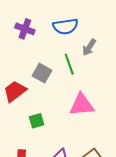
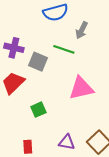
purple cross: (25, 29) -> (14, 48), moved
green line: (69, 64) -> (64, 49), turned -45

